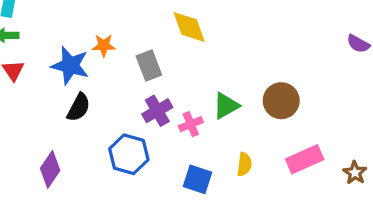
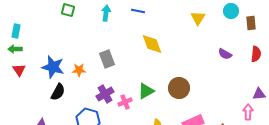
yellow diamond: (189, 27) -> (152, 44), moved
orange star: (104, 45) -> (79, 70), moved
gray rectangle: (149, 66) -> (107, 59), moved

